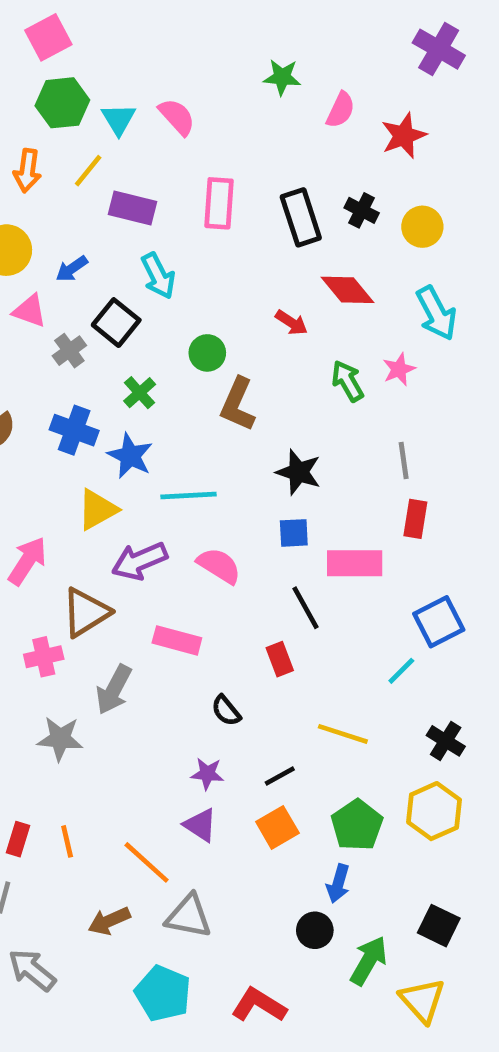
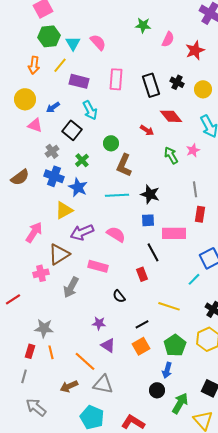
gray cross: (69, 351) -> (52, 151), moved
cyan line: (189, 496) -> (117, 195), moved
gray star: (60, 739) -> (44, 328), moved
purple star: (207, 774) -> (99, 323), moved

